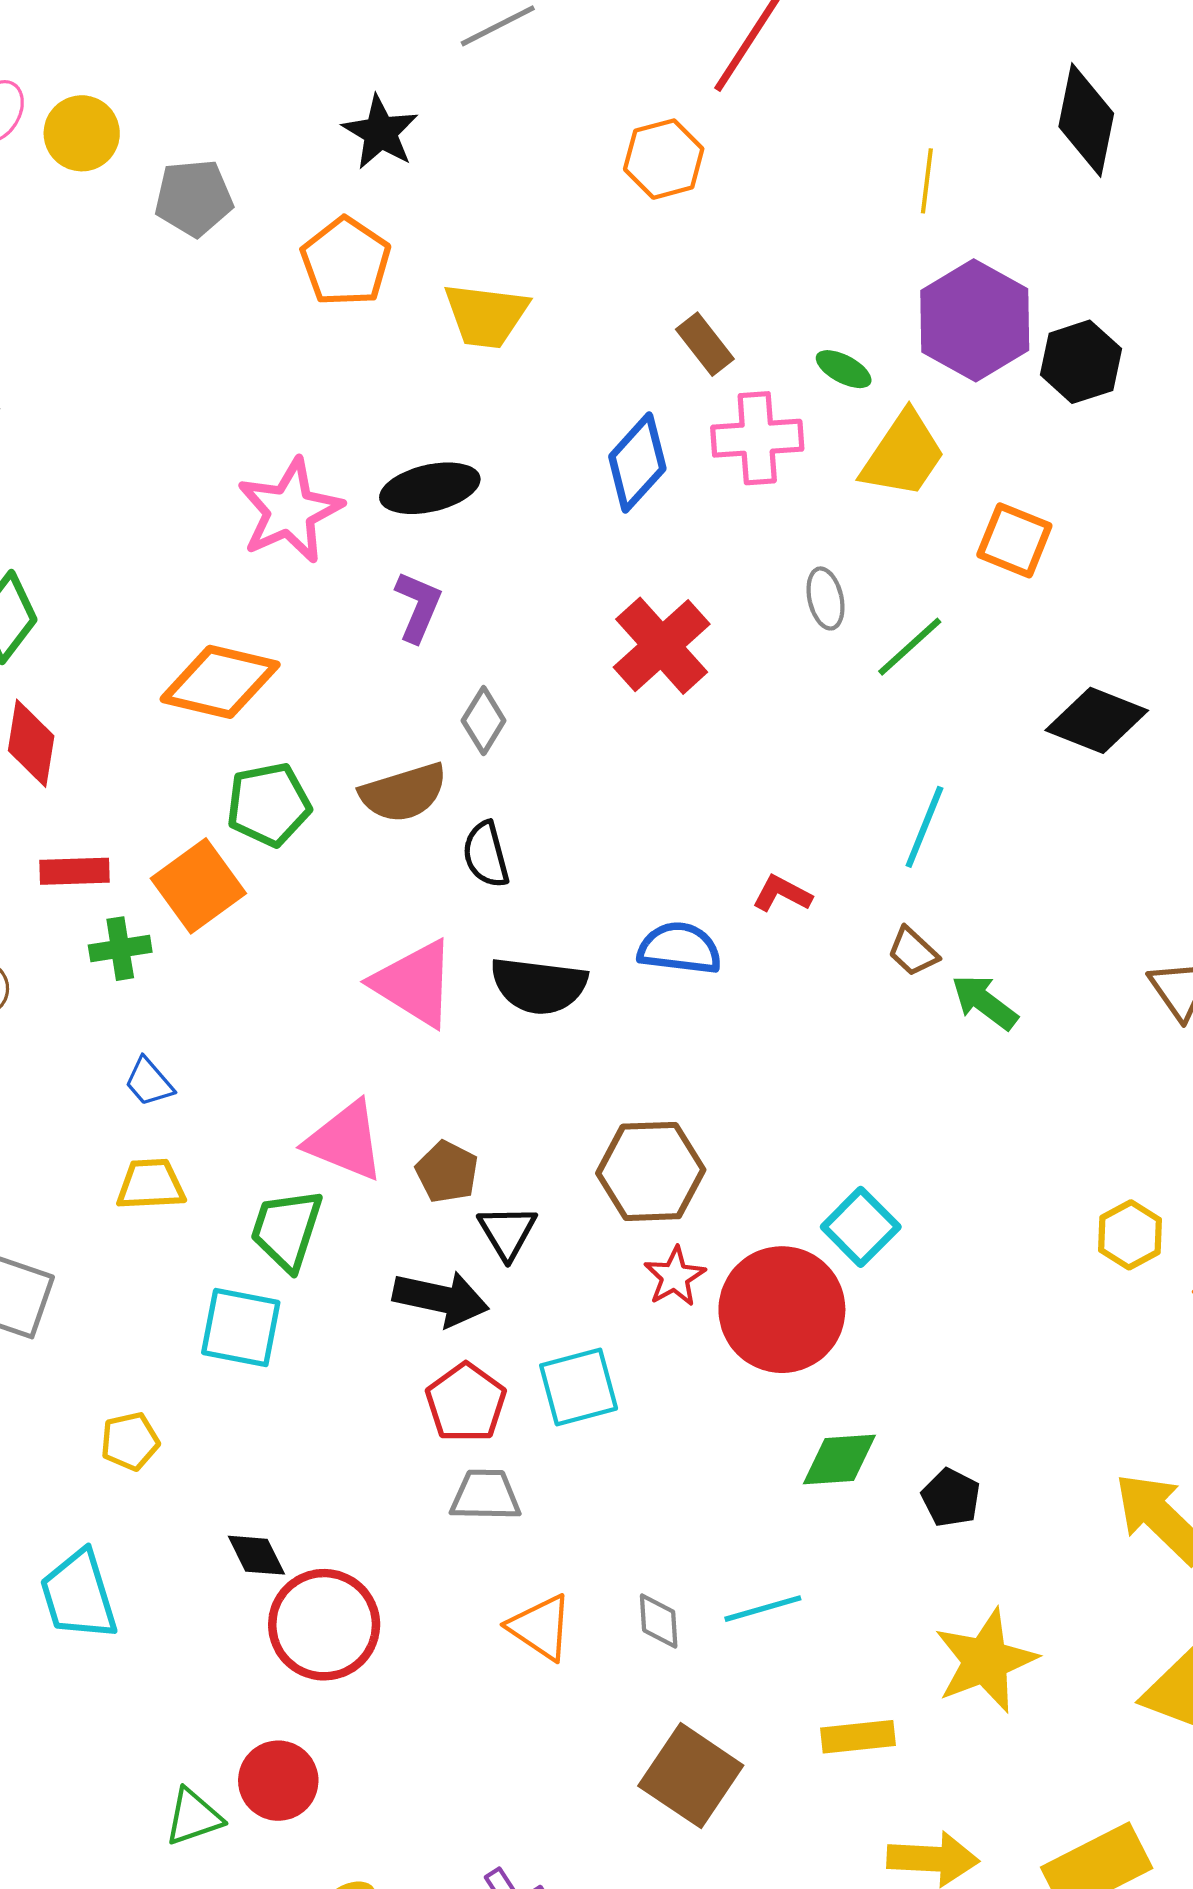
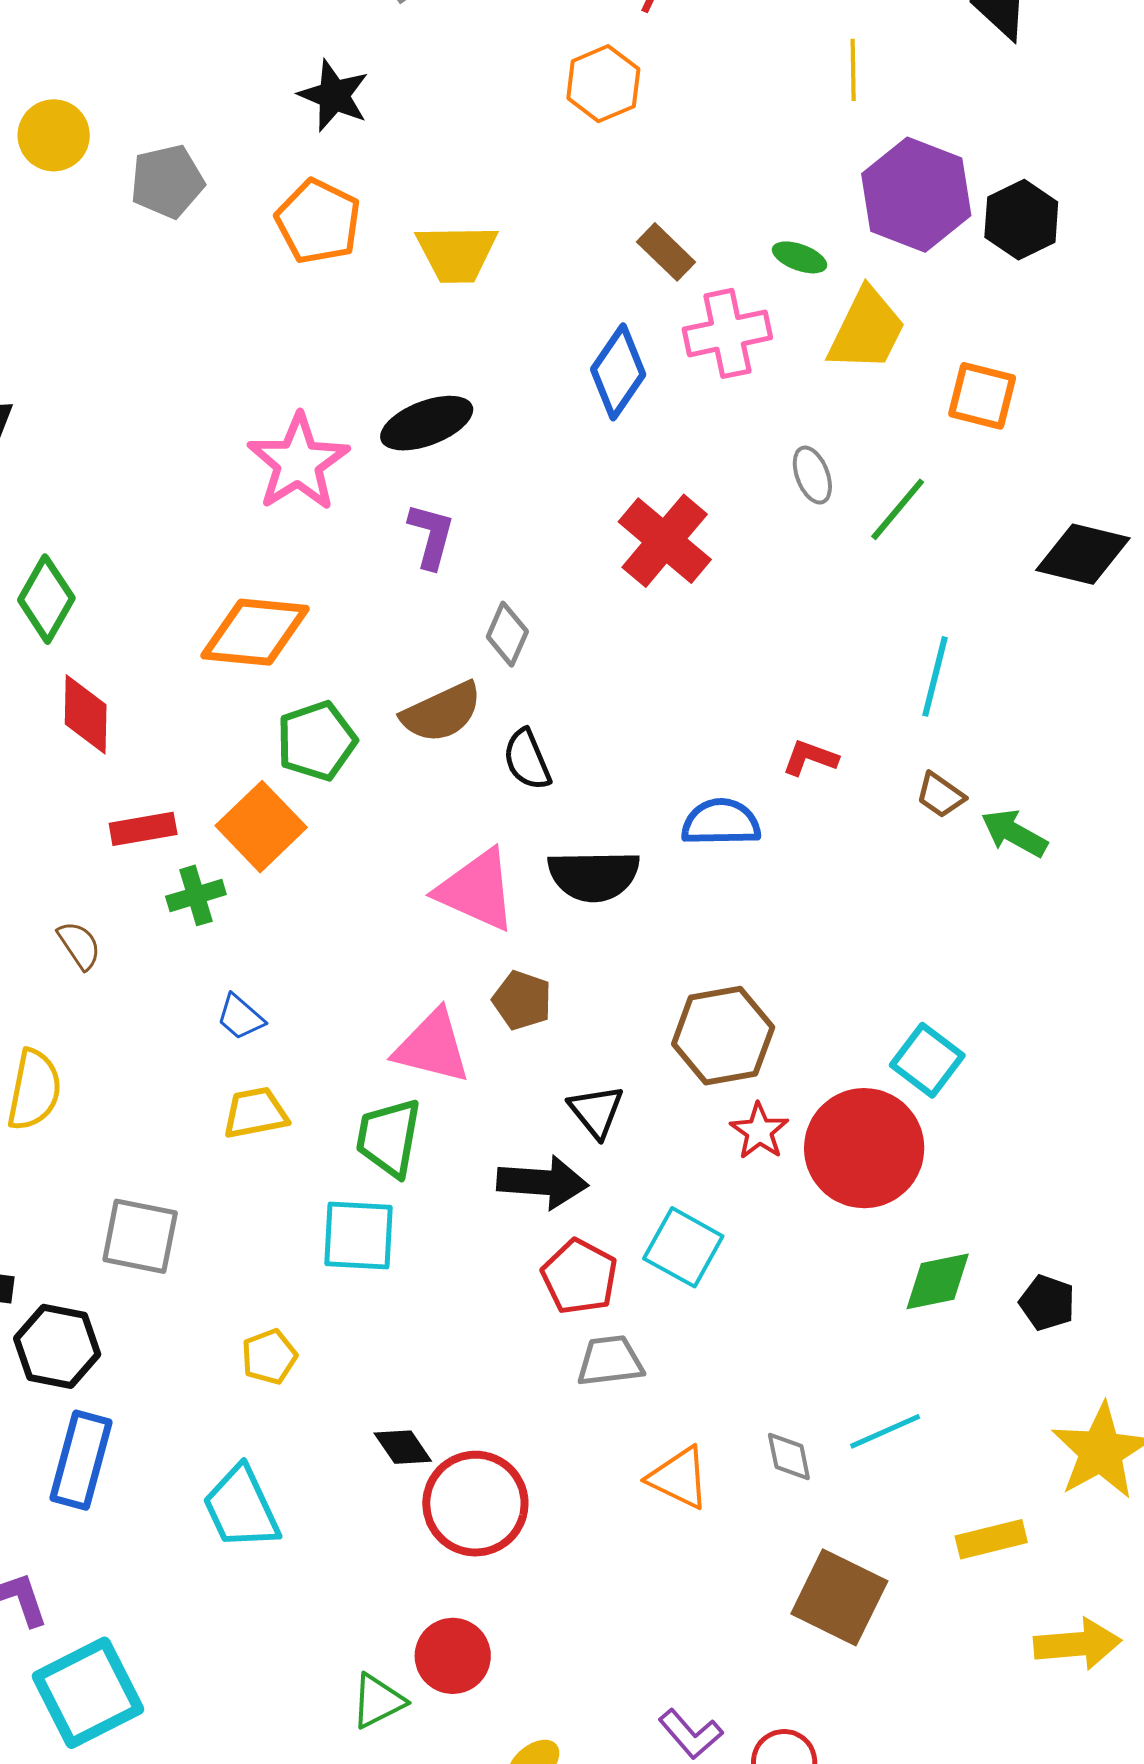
brown pentagon: (447, 1172) -> (522, 1000), moved
cyan square: (579, 1387) -> (683, 1247), turned -38

